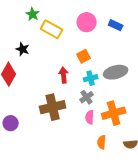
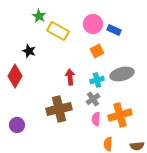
blue rectangle: (116, 25) -> (114, 30), moved
orange square: (84, 56) -> (97, 51), moved

